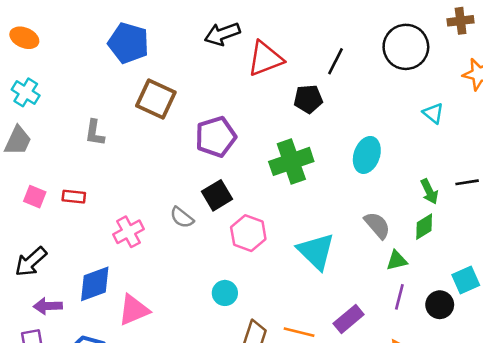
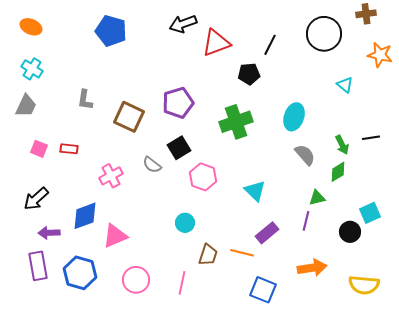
brown square: (156, 99) -> (129, 117), moved
gray semicircle: (377, 225) -> (305, 155), moved
cyan triangle: (316, 251) -> (255, 191), size x0.7
purple line: (399, 297) -> (306, 221), moved
purple rectangle: (349, 319) -> (267, 233), moved

